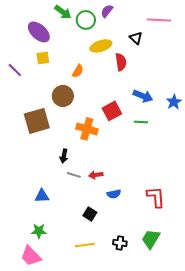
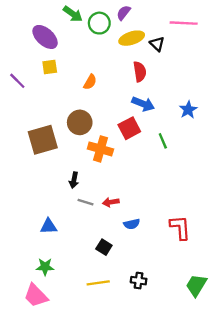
yellow ellipse: (101, 46) -> (132, 38), moved
brown circle: (63, 96) -> (80, 122), moved
blue arrow: (143, 96) -> (143, 104), moved
blue star: (174, 102) -> (188, 110), moved
green line: (141, 122) -> (163, 141), turned 64
green trapezoid: (151, 239) -> (196, 285), moved

